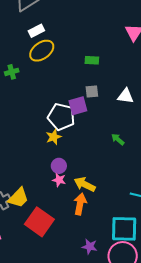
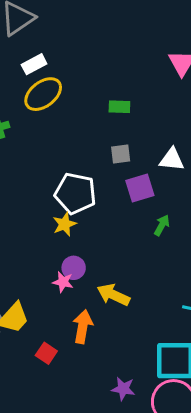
purple square: (78, 106) -> (140, 188), moved
green arrow: (118, 139) -> (162, 225), turned 80
pink star: (59, 180) -> (63, 282), moved
orange arrow: (80, 204) -> (83, 327), moved
red square: (39, 222) -> (46, 353), size x0.5

